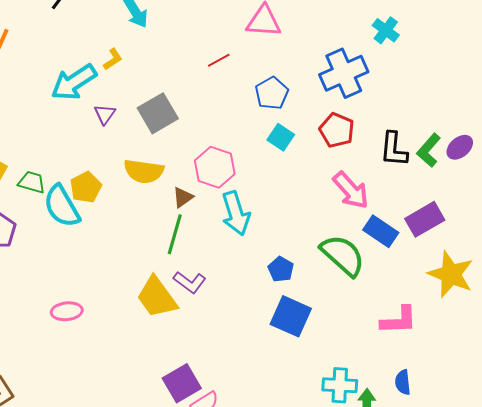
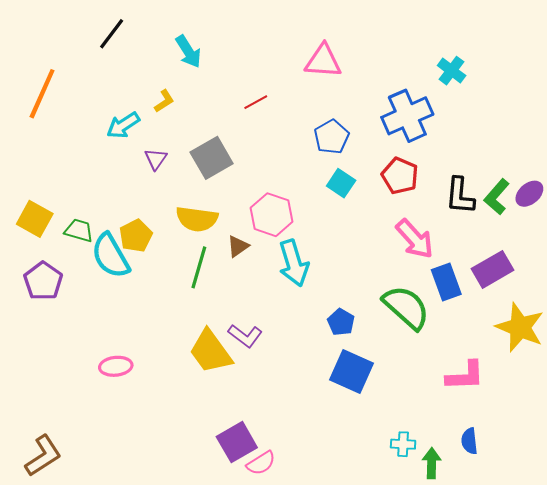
red line: (219, 60) -> (256, 102), moved
cyan arrow: (74, 82) -> (123, 125), size x0.7
blue rectangle: (381, 231) -> (446, 282), turned 36
green line: (175, 234) -> (199, 267), moved
cyan cross: (340, 385) -> (403, 444), size x0.7

